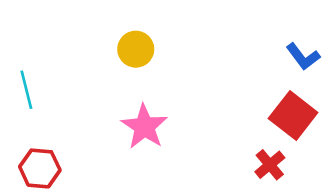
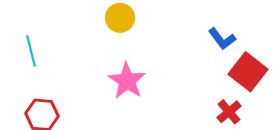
blue L-shape: (303, 57) -> (222, 39), moved

